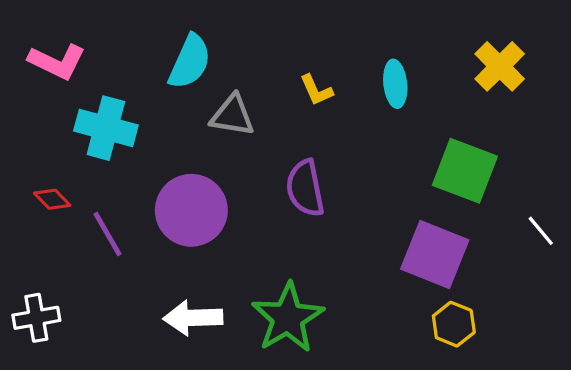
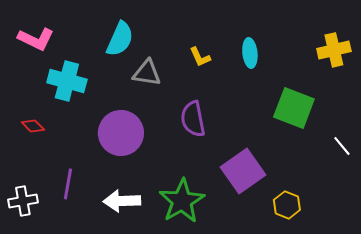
yellow cross: (500, 66) -> (334, 50), moved, turned 32
purple line: (108, 234) -> (68, 184), moved, turned 40
purple square: (435, 255) -> (243, 171), moved, turned 33

